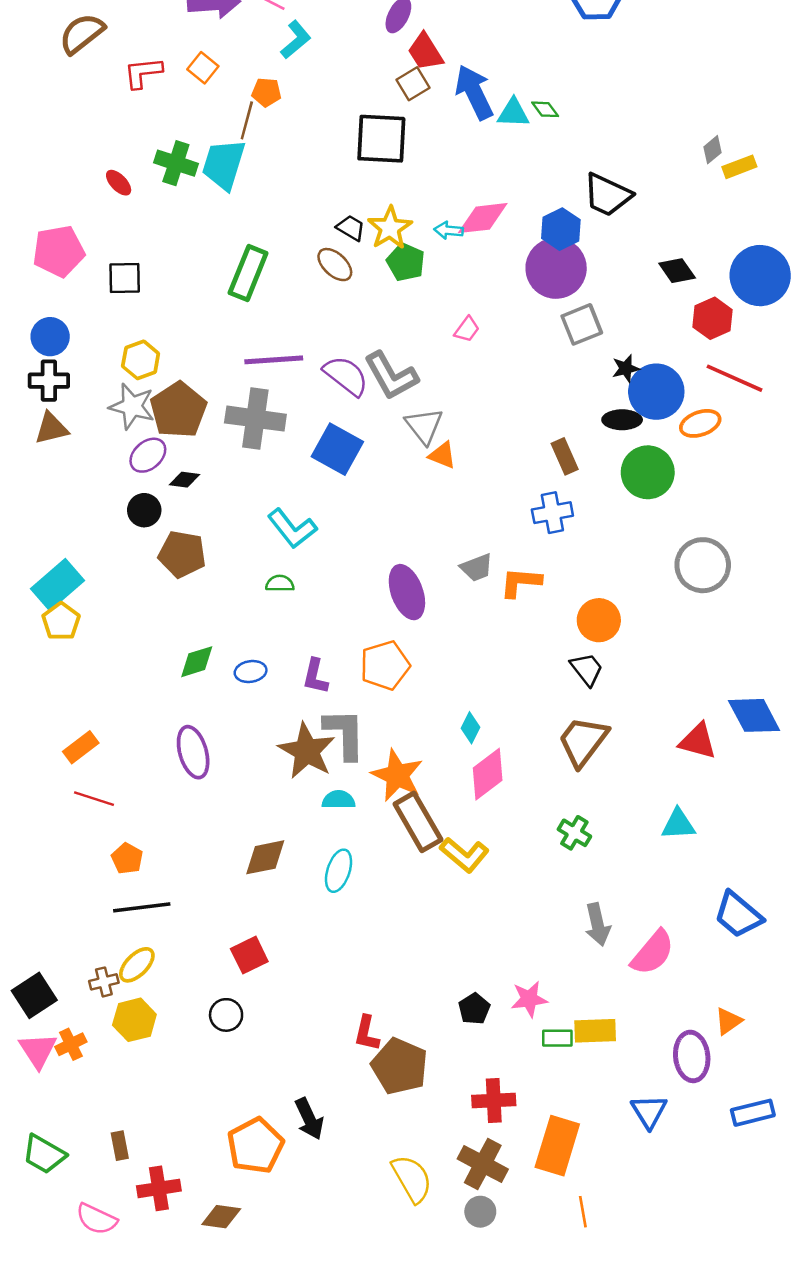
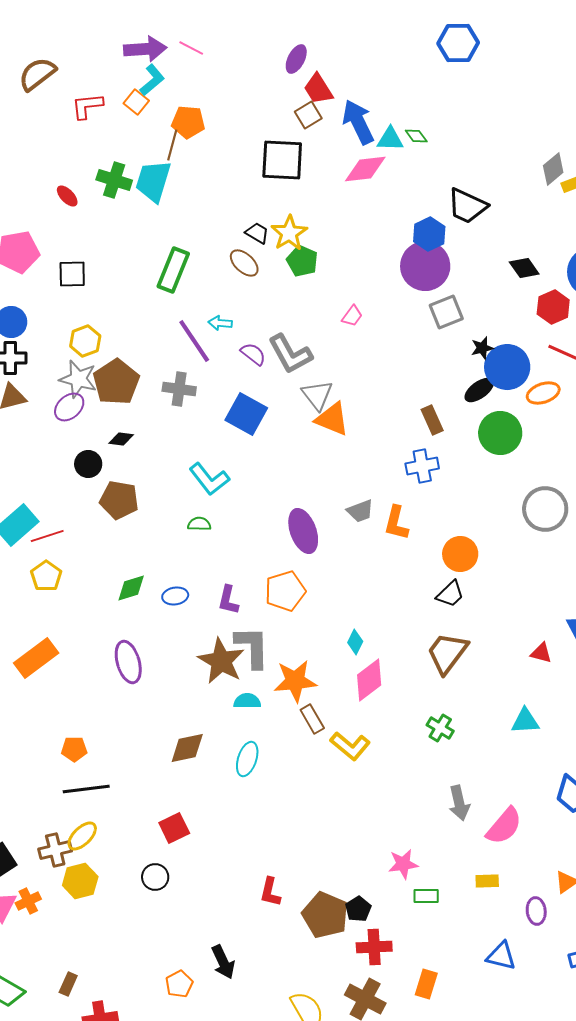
cyan L-shape: (296, 40) -> (152, 80), moved
orange pentagon: (266, 92) -> (188, 122), size x1.4
gray diamond: (712, 150) -> (553, 169), size x1.4
pink diamond: (483, 218) -> (365, 169), moved
cyan arrow: (449, 230) -> (220, 323), moved
purple line: (274, 360) -> (194, 341), turned 60
purple semicircle: (346, 376) -> (253, 354), size x0.7
gray cross: (255, 419) -> (179, 389), size x0.7
black ellipse: (622, 420) -> (479, 390), turned -36
purple ellipse: (148, 455) -> (69, 407), moved
orange triangle: (442, 455) -> (332, 419), size x1.5
orange L-shape: (521, 582) -> (396, 523), turned -81
yellow pentagon: (61, 621) -> (46, 576), moved
black trapezoid: (587, 669) -> (450, 594), turned 84
red triangle: (698, 741) -> (541, 653), size x0.7
orange rectangle: (81, 747) -> (36, 658), size x1.5
orange star: (397, 775) -> (295, 681), turned -30
red line: (94, 799) -> (47, 536), moved, turned -36
brown rectangle: (418, 822) -> (312, 719), size x0.6
orange pentagon: (127, 858) -> (74, 749), turned -30
brown cross: (104, 982) -> (55, 850), size x1.4
black pentagon: (474, 1009) -> (358, 909), moved
yellow rectangle: (595, 1031) -> (487, 881), moved, size x0.7
purple ellipse: (692, 1056) -> (536, 911), size x0.7
brown pentagon: (400, 1066) -> (325, 915), moved
blue triangle: (649, 1111) -> (501, 956), turned -44
brown rectangle: (120, 1146) -> (68, 984), turned 35
orange pentagon: (255, 1146) -> (179, 984), size x0.6
orange rectangle: (557, 1146) -> (426, 984), size x0.6

